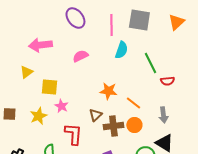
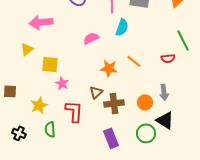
pink semicircle: (80, 56) -> (91, 38), moved
green line: (150, 63) -> (183, 40), moved
orange line: (133, 103) -> (134, 61), moved
yellow star: (38, 116) -> (39, 105), moved
orange circle: (134, 125) -> (145, 102), moved

